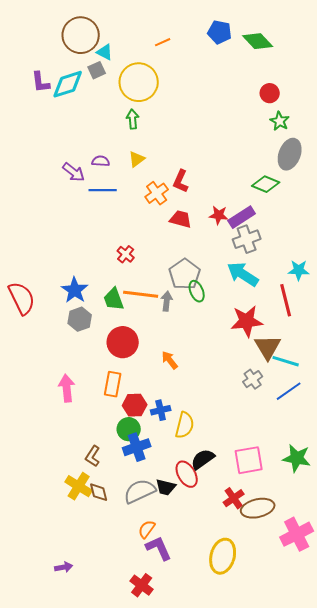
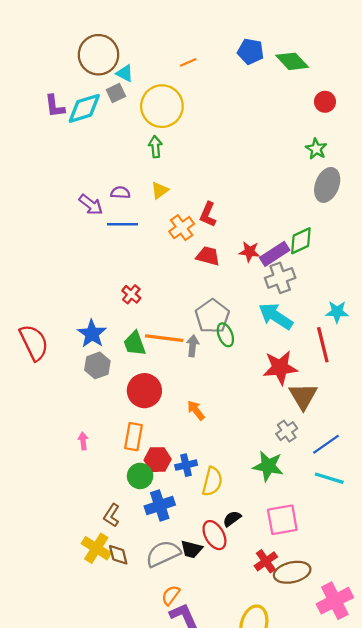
red circle: (270, 93) -> (325, 102), moved
green diamond: (266, 184) -> (301, 241), moved, turned -48
red cross: (126, 254) -> (131, 294), moved
cyan line: (286, 361) -> (329, 478), moved
pink arrow: (67, 388) -> (83, 441), size x0.6
green circle: (129, 429) -> (140, 476), moved
green star: (297, 458) -> (268, 466), moved
black semicircle: (203, 459) -> (232, 519), size x0.7

